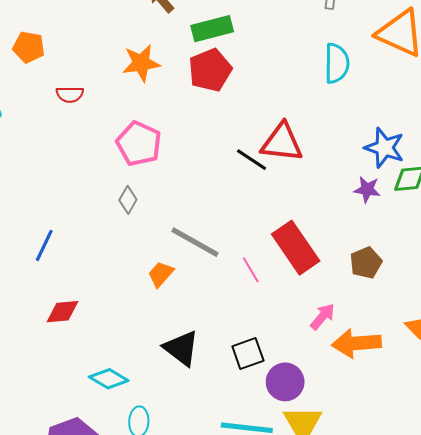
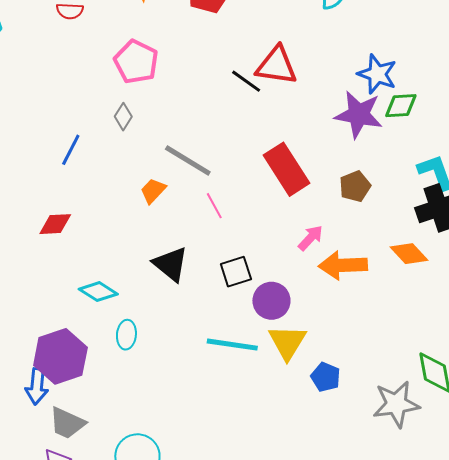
purple star: (367, 189) -> (359, 114), size x1.8
blue line: (44, 245) -> (71, 150), moved
pink line: (251, 270) -> (214, 206), moved

